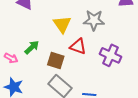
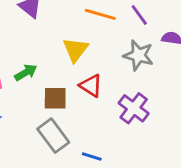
gray star: (94, 20) -> (138, 55), moved
brown square: (56, 60) -> (55, 98), turned -30

